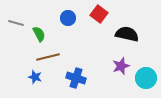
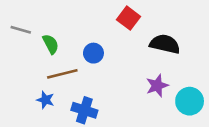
blue circle: (68, 18) -> (93, 53), moved
blue cross: (76, 78) -> (84, 110), moved

